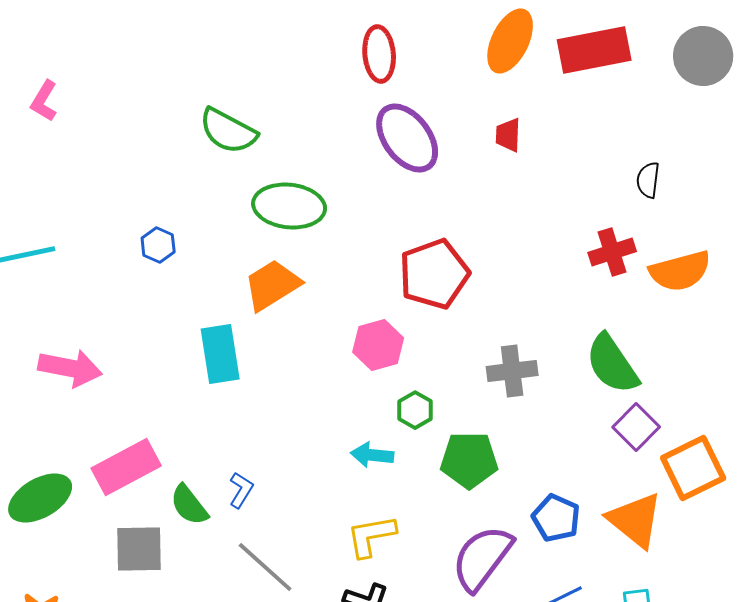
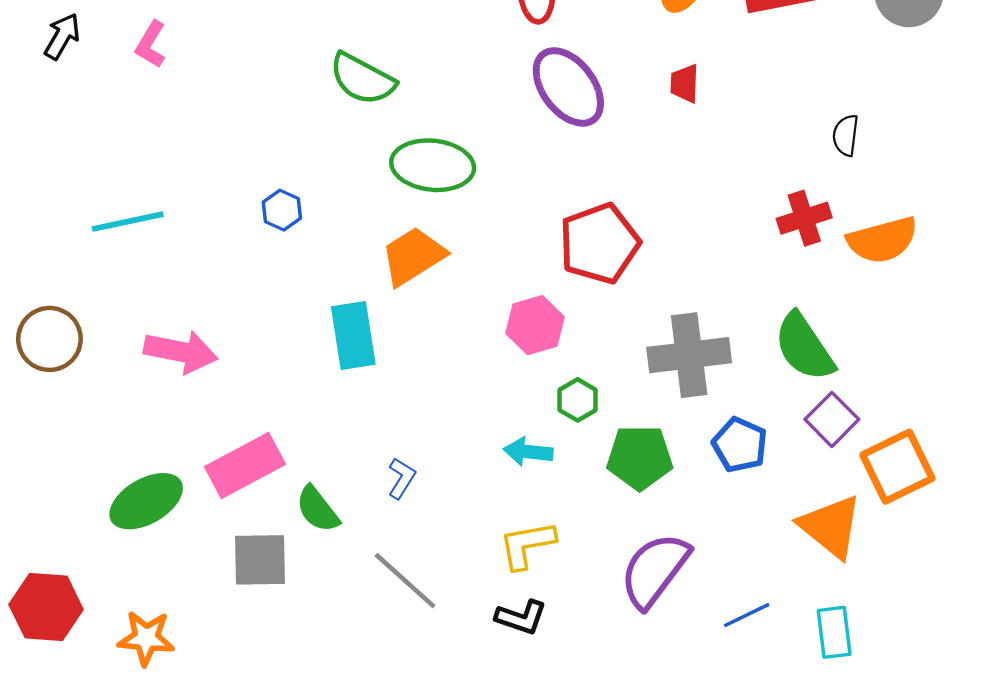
gray cross: (512, 371) -> (689, 355), size x1.4
blue L-shape: (241, 490) -> (402, 478), moved
blue pentagon: (556, 518) -> (740, 445), moved

